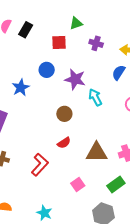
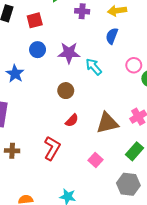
red square: (59, 42) -> (35, 20), moved

